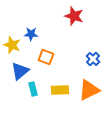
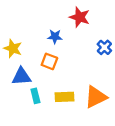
blue star: (31, 34) -> (55, 37), moved
blue cross: (93, 59) -> (104, 47), moved
blue triangle: (20, 71) -> (21, 76), turned 36

